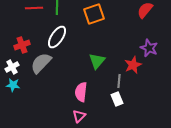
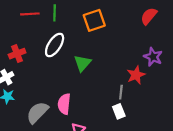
green triangle: (97, 61) -> (82, 63), moved
gray semicircle: (41, 63) -> (37, 112), moved
pink semicircle: (81, 92) -> (64, 104), moved

